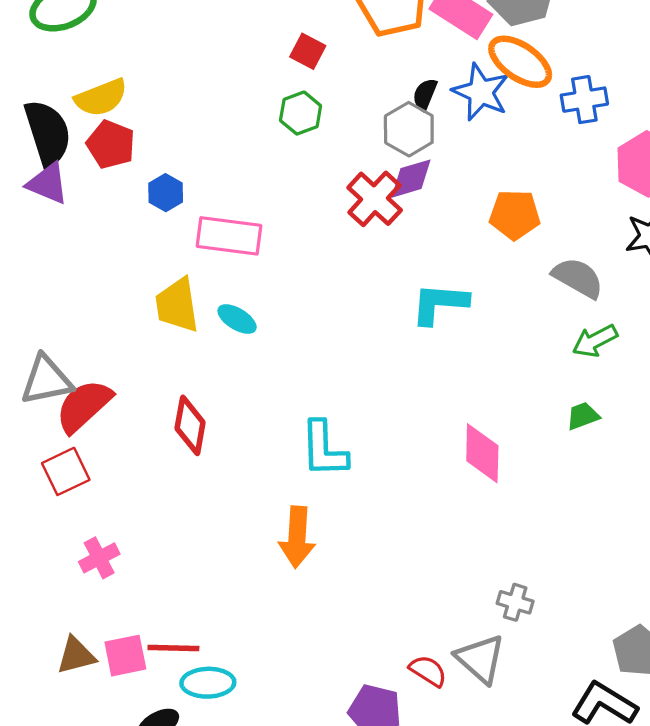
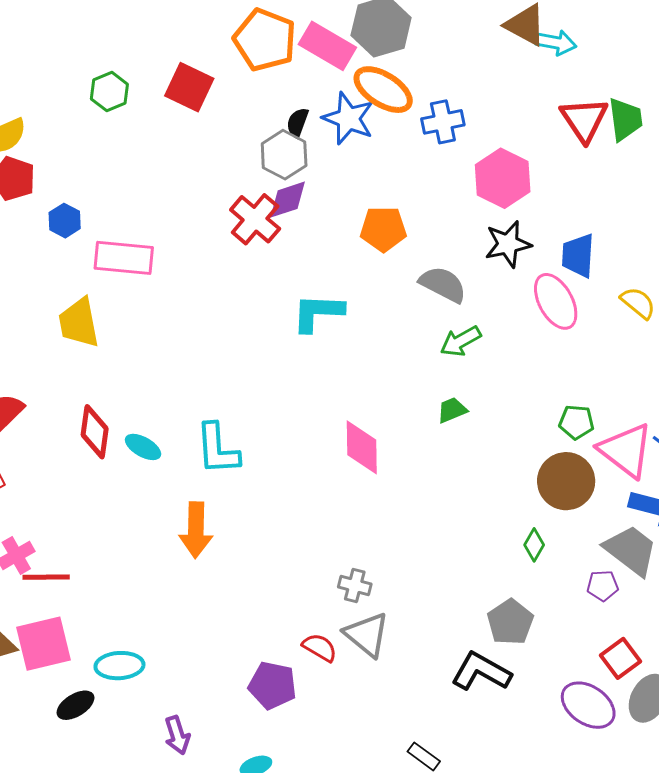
red square: (308, 51) -> (189, 87), size x1.5
green hexagon: (301, 113) -> (109, 92), moved
cyan ellipse: (237, 319) -> (143, 447), moved
gray cross: (515, 602) -> (355, 585), moved
red line: (173, 648) -> (46, 577), moved
pink square: (125, 656) -> (43, 644), size x1.4

